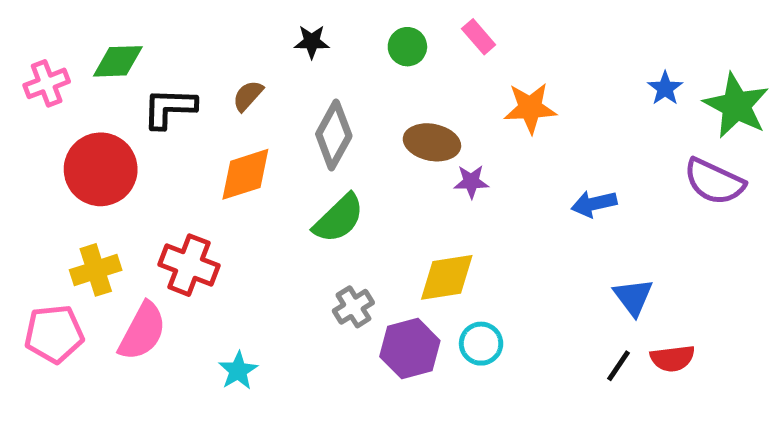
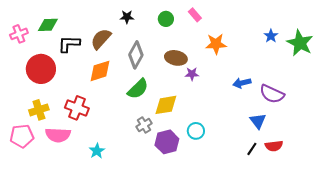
brown semicircle: (248, 96) -> (101, 39), size x1.6
purple semicircle: (714, 182) -> (272, 94), moved
yellow diamond: (447, 277) -> (166, 105), moved
pink semicircle: (142, 331) -> (58, 135), turned 65
cyan circle: (481, 344) -> (196, 131), moved

